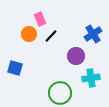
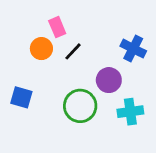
blue cross: (93, 34) -> (133, 49), turned -30
green circle: (60, 93) -> (80, 106), moved

